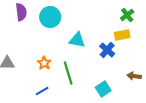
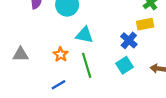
cyan triangle: (77, 40) -> (84, 35), moved
cyan square: (103, 89) -> (124, 65), moved

